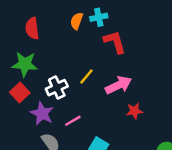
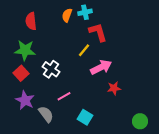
yellow line: (86, 76) -> (84, 50), moved
white cross: (57, 88) -> (51, 69), turned -30
purple star: (42, 113) -> (25, 100), moved

